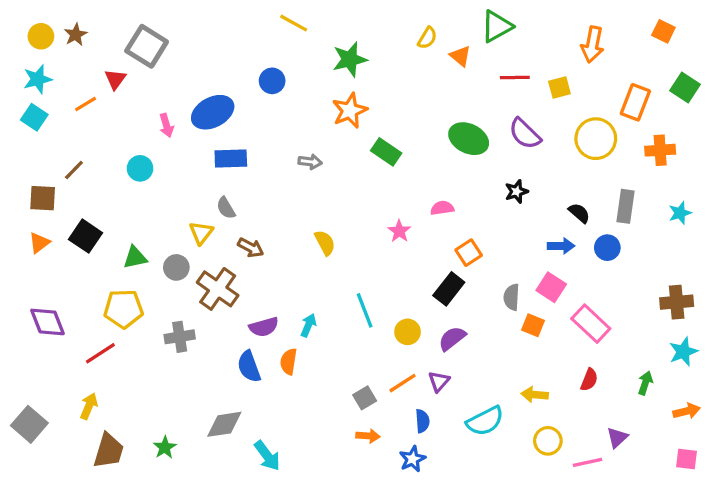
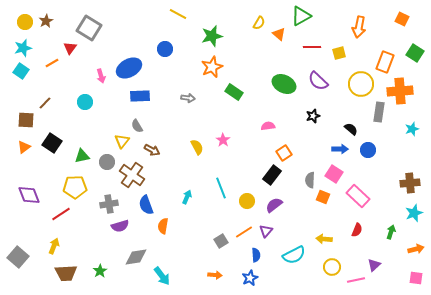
orange cross: (660, 150) -> (400, 91), size x1.4
gray rectangle: (625, 206) -> (379, 112), moved
pink star: (399, 231) -> (223, 140), moved
purple semicircle: (264, 327) -> (120, 226), moved
orange semicircle: (289, 362) -> (163, 226), moved
blue semicircle: (249, 367) -> (146, 205), moved
orange arrow: (368, 436) -> (215, 275), moved
brown trapezoid: (109, 451) -> (66, 273), turned 70

